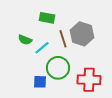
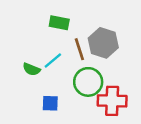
green semicircle: (25, 40) -> (31, 69), moved
green circle: (58, 68) -> (88, 82), moved

